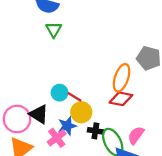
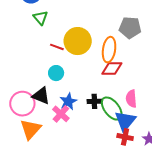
red line: (74, 97) -> (57, 47), moved
yellow circle: (81, 112) -> (78, 41), moved, size x1.4
pink semicircle: (136, 135) -> (131, 99), turned -30

